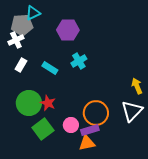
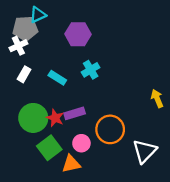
white triangle: (132, 111) -> (145, 151), moved
purple rectangle: (90, 130) -> (75, 113), moved
orange triangle: (87, 143) -> (71, 164), moved

